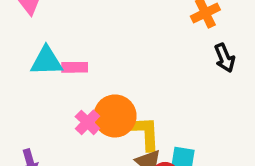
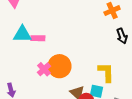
yellow L-shape: (146, 133) -> (106, 72), moved

